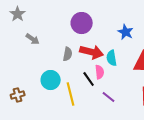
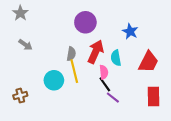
gray arrow: (33, 39) -> (25, 45), moved
red arrow: (92, 52) -> (96, 52), turned -80
black line: (89, 79) -> (105, 84), moved
yellow line: (71, 94) -> (74, 71), moved

